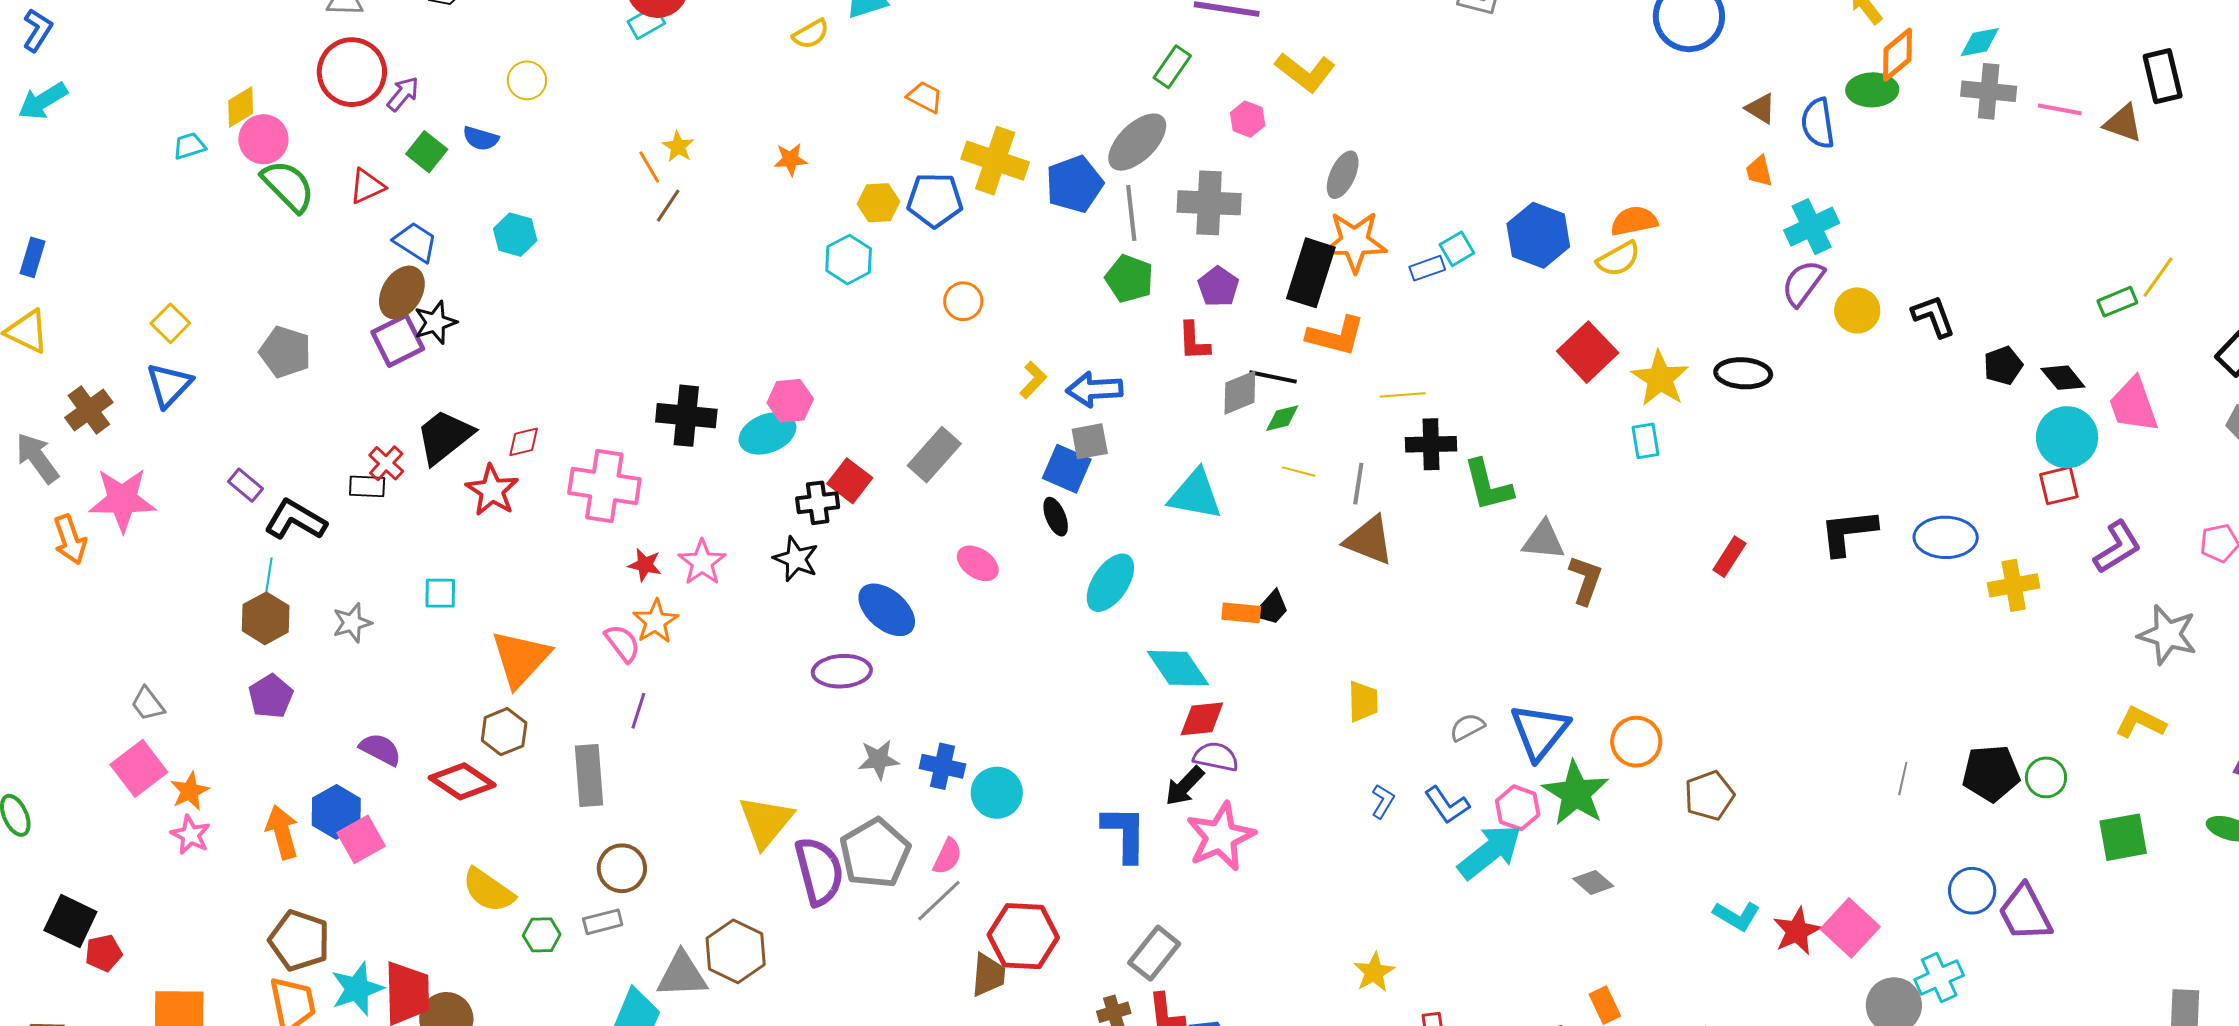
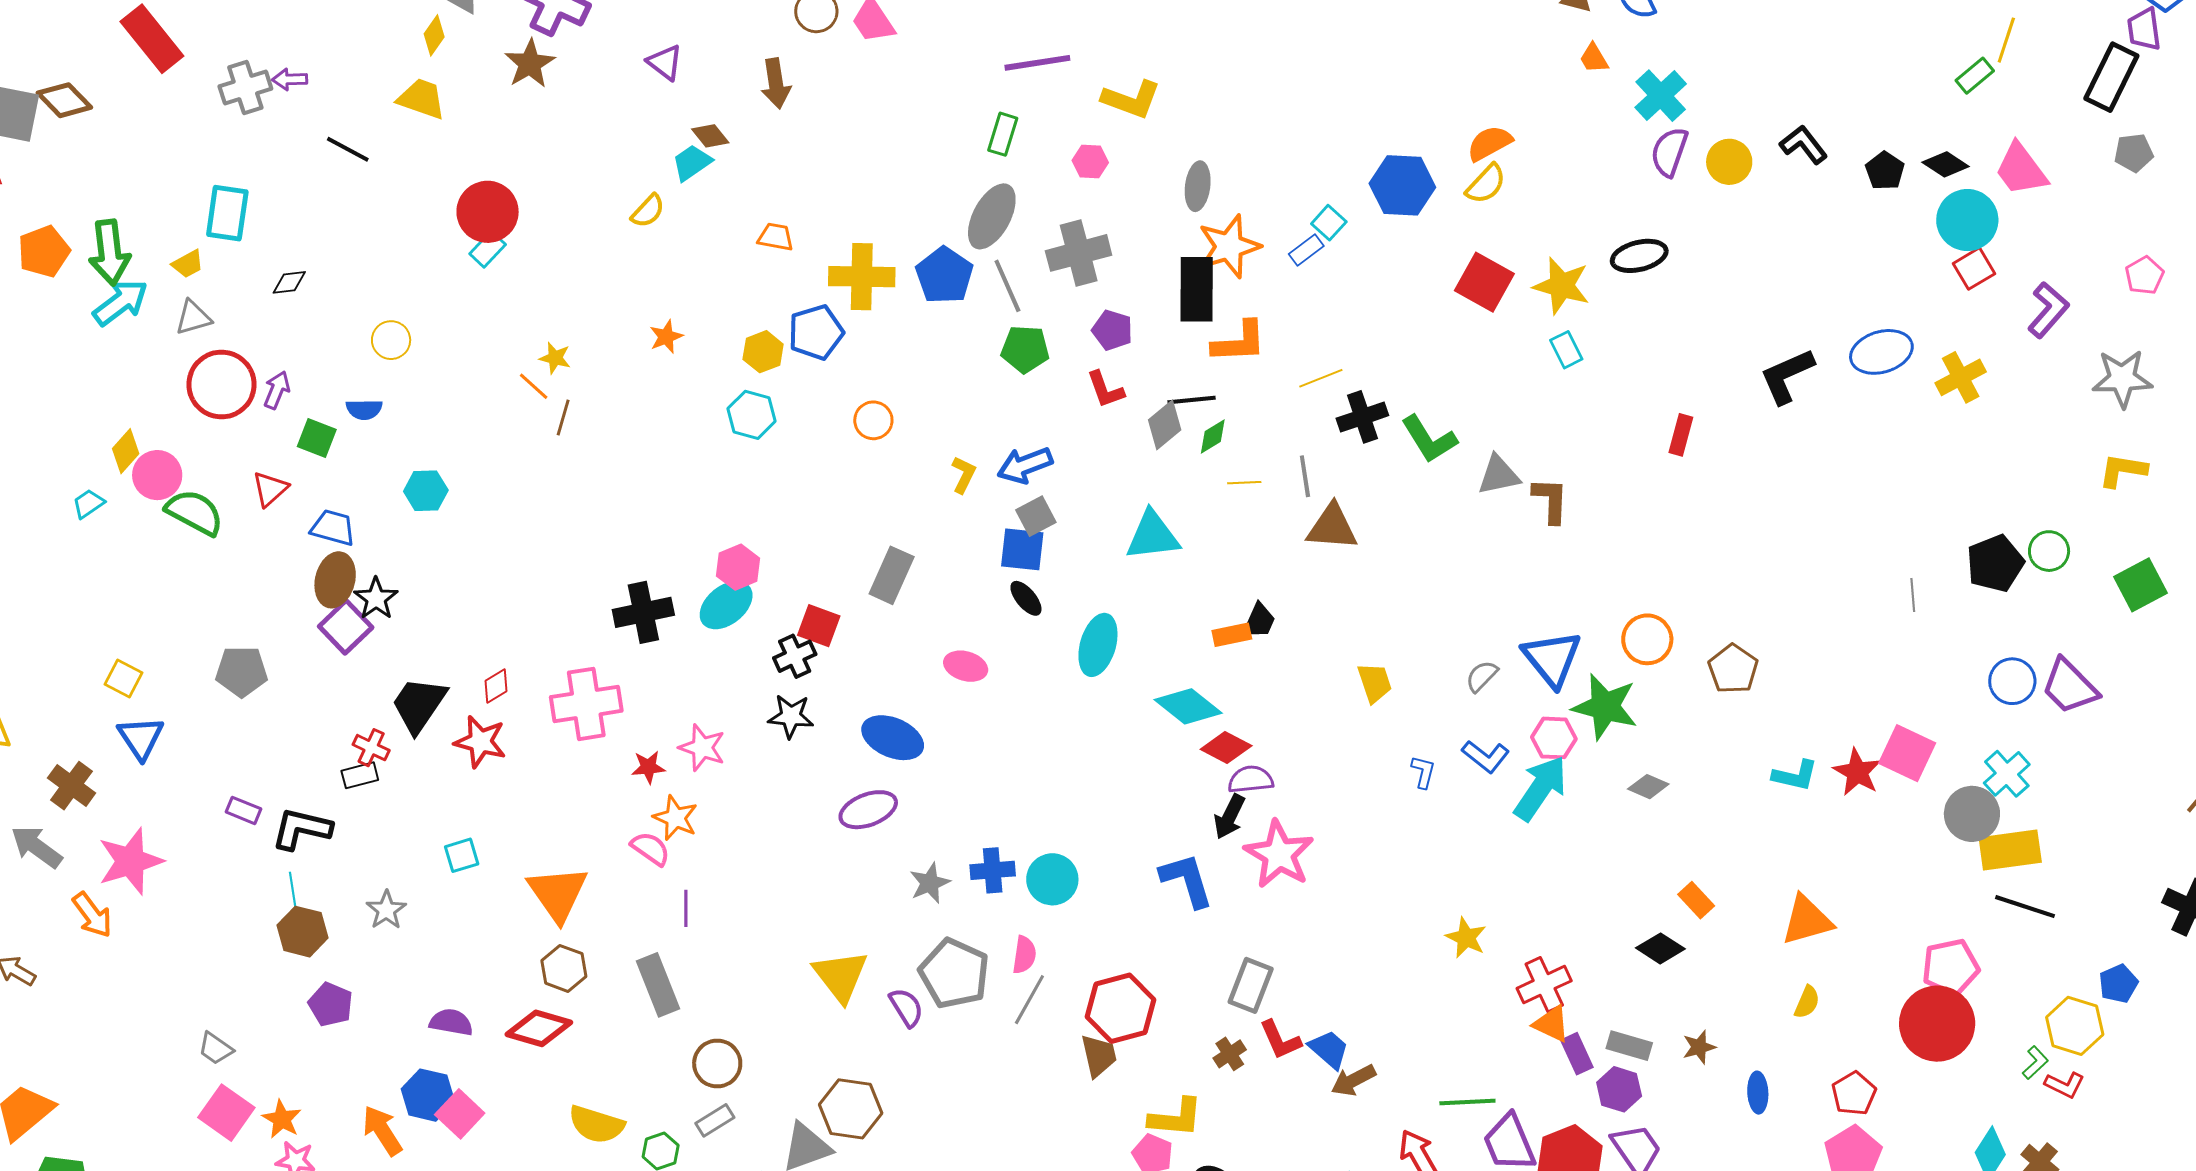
red diamond: (1202, 719) -> (1226, 748), turned 51
purple semicircle: (819, 871) -> (906, 1007), size x0.6

